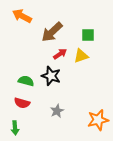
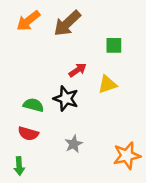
orange arrow: (22, 16) -> (28, 21), turned -66
brown arrow: (52, 32) -> (67, 23), moved
yellow triangle: (81, 56) -> (107, 84), moved

